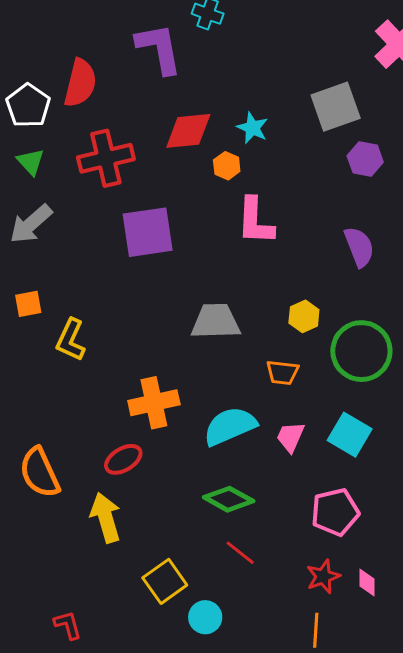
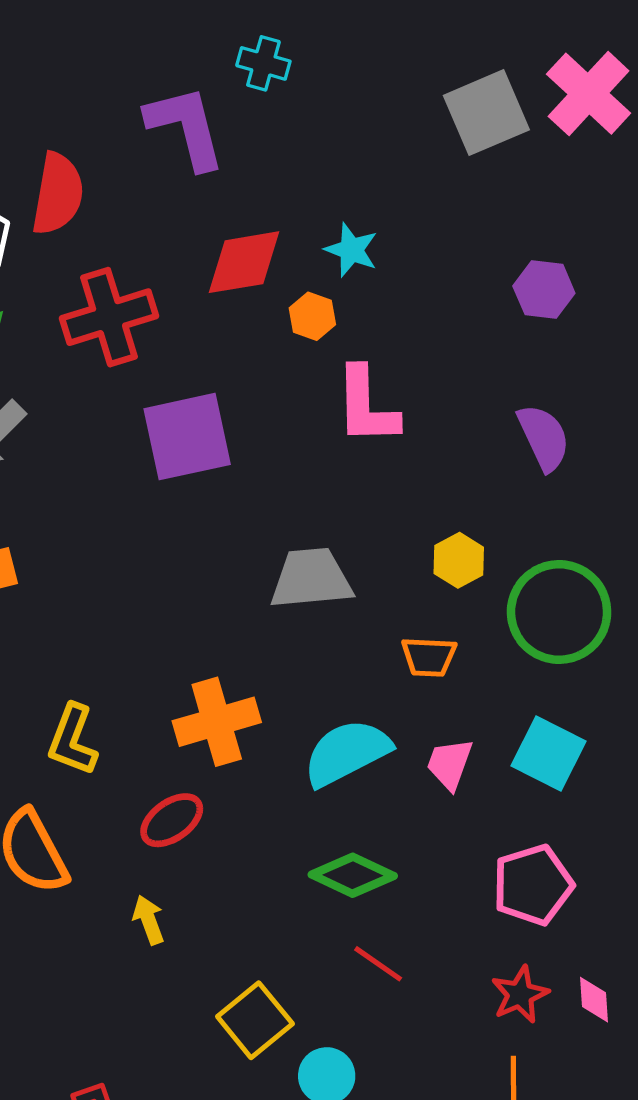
gray square: (336, 107) -> (486, 113), moved
yellow L-shape: (71, 340) -> (72, 740), moved
yellow arrow: (106, 518) -> (149, 920), size x0.6

